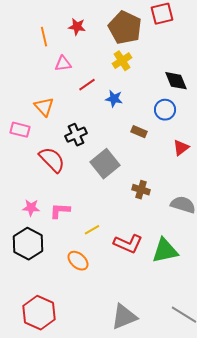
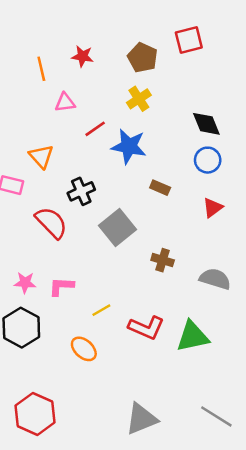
brown pentagon: (125, 28) -> (143, 58), size x0.7
blue star: (114, 99) -> (129, 146), size x1.6
blue circle: (165, 110) -> (208, 160), moved

